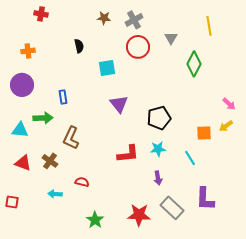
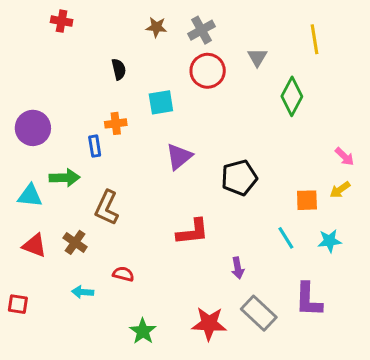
orange cross: (28, 51) -> (116, 123), moved
purple triangle: (119, 104) -> (179, 157), turned 30
cyan star: (158, 149) -> (330, 241), moved

